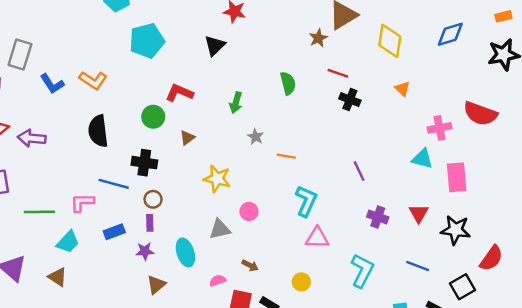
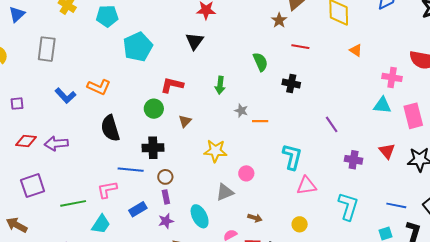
gray rectangle: (20, 55) -> (47, 49), moved
black cross: (350, 100) -> (291, 84), moved
pink cross: (440, 128) -> (392, 77), turned 30
orange line: (286, 156) -> (260, 121), moved
blue line: (418, 266) -> (396, 205), moved

